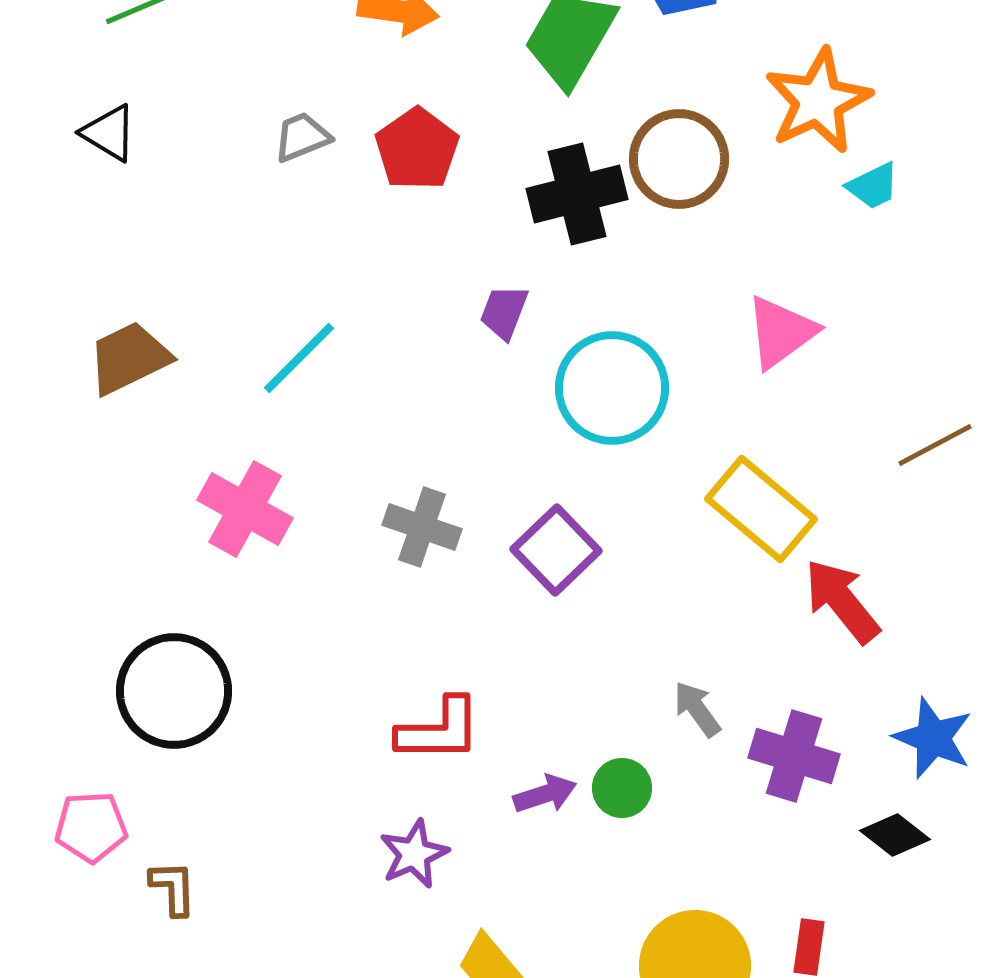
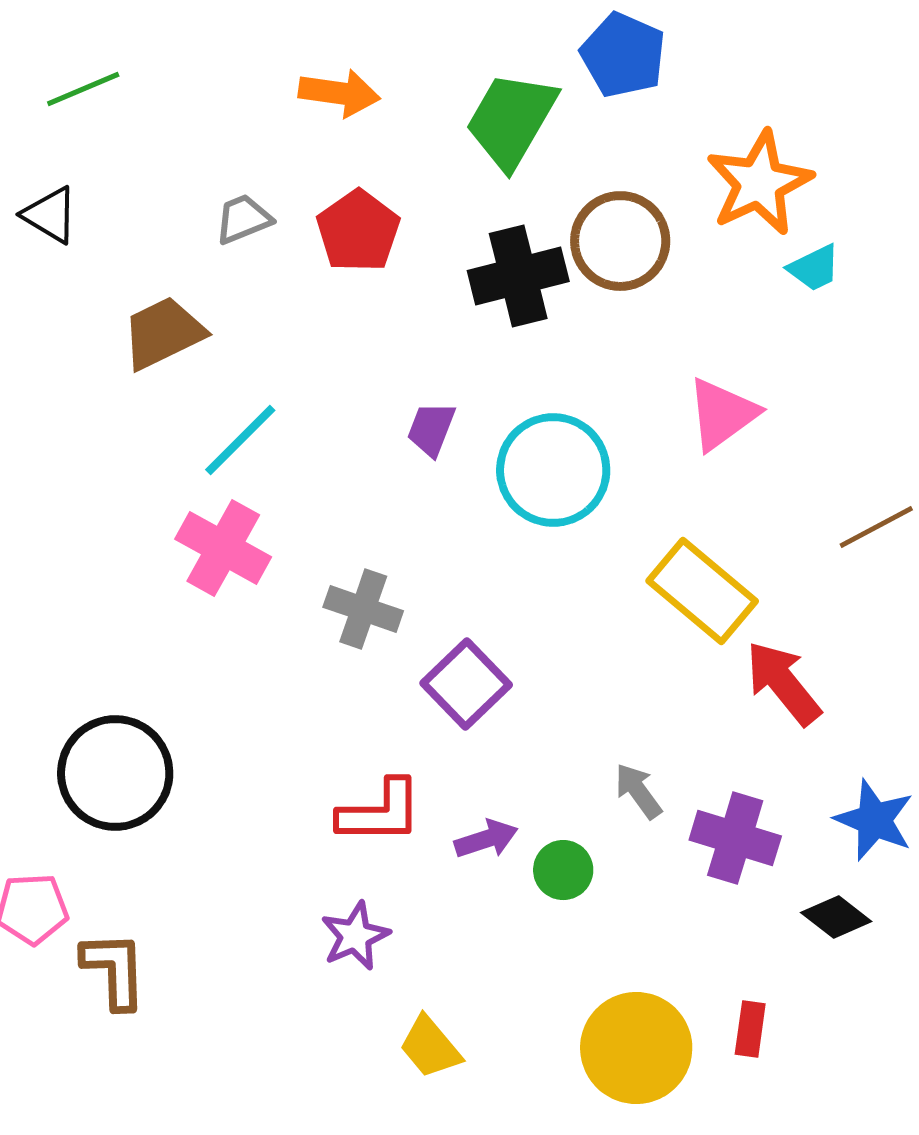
purple trapezoid: (504, 312) -> (431, 429), moved
brown trapezoid: (129, 358) -> (163, 333), moved
pink cross: (245, 509) -> (223, 548), moved
purple square: (556, 550) -> (466, 684), moved
purple arrow: (545, 794) -> (486, 839), moved
brown L-shape: (173, 888) -> (114, 970), size x1.4

